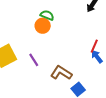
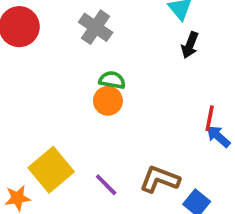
purple line: (34, 60) -> (106, 185), moved

